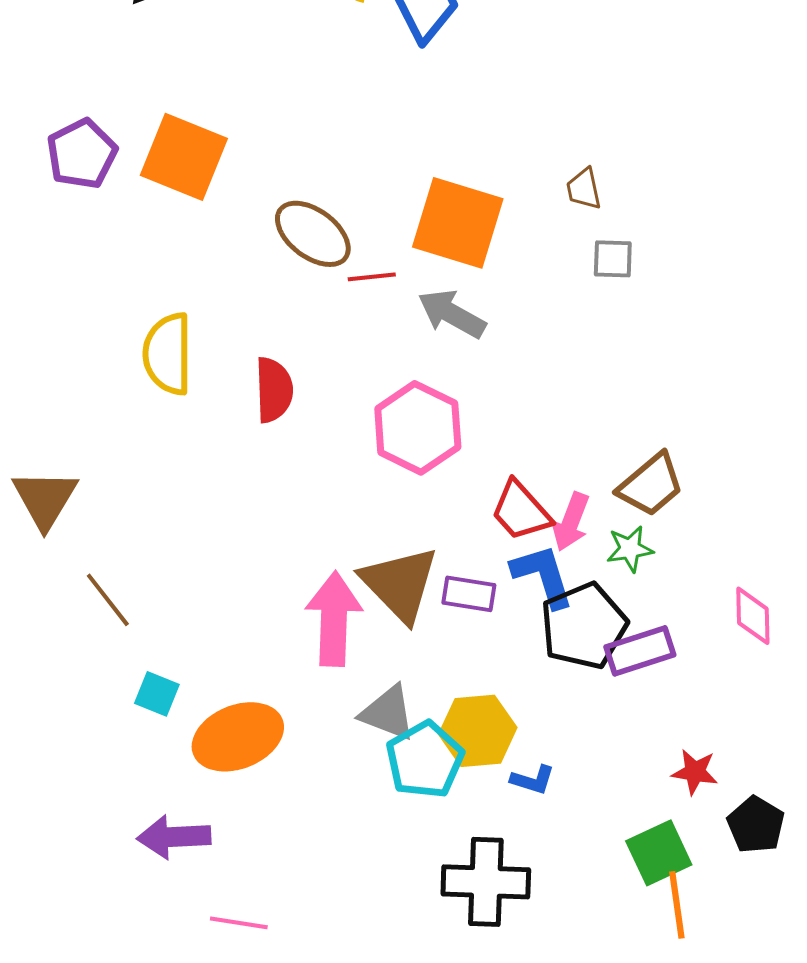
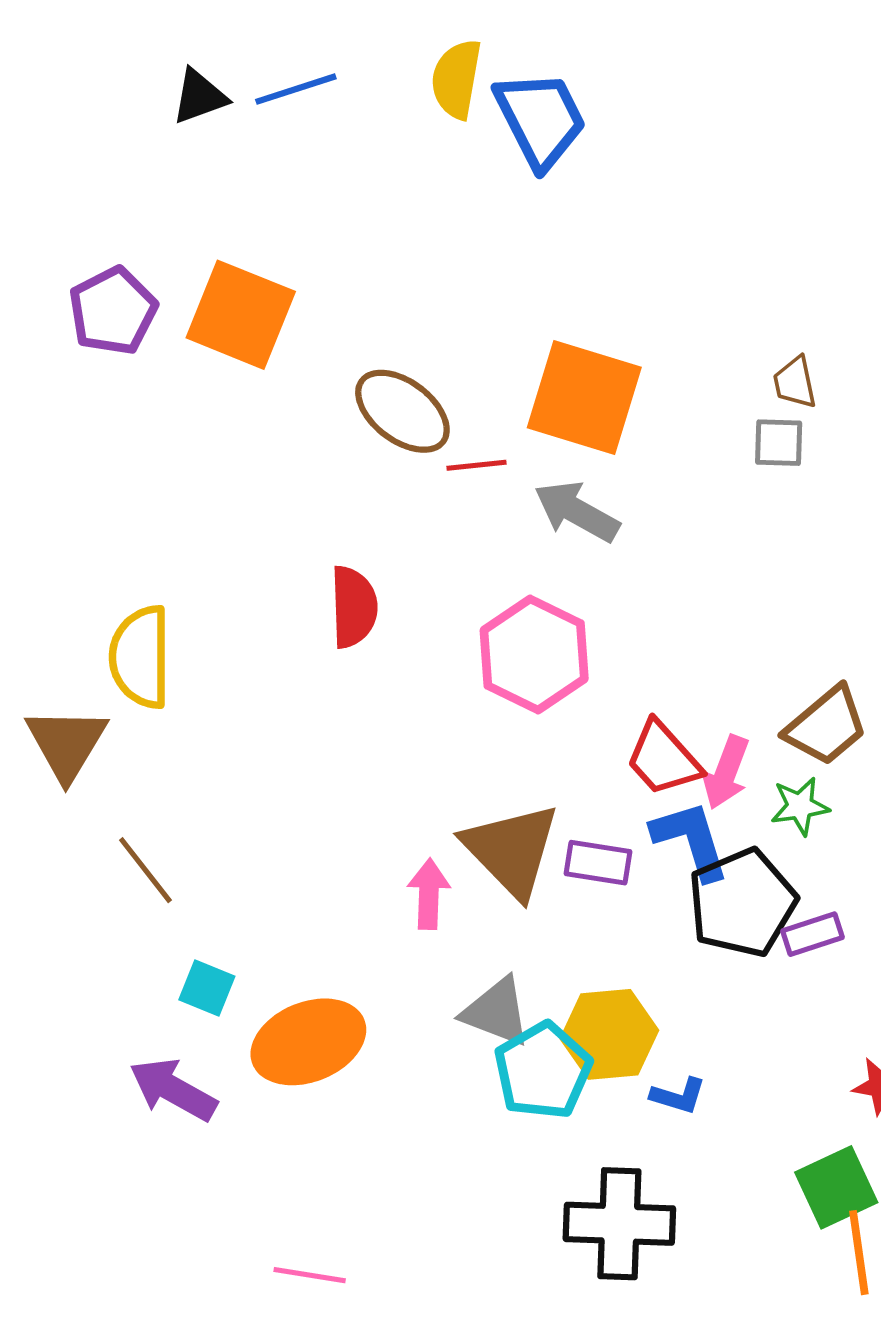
brown trapezoid: (584, 189) -> (795, 382), moved
yellow semicircle: (168, 354) -> (140, 657), moved
pink arrow: (334, 619) -> (429, 894), size x0.6
purple rectangle: (640, 651) -> (812, 934), size x0.7
purple arrow: (174, 837) -> (173, 1090), moved, turned 32

